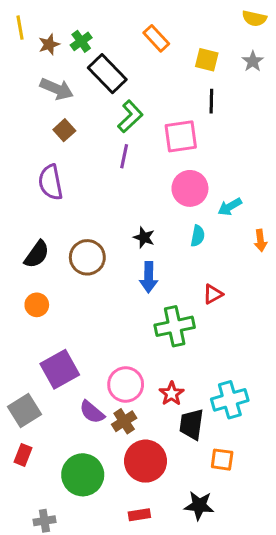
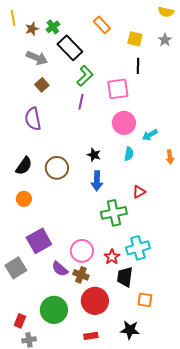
cyan cross: (230, 400) -> (138, 248), moved
brown cross: (124, 421) -> (81, 275), turned -35
red rectangle: (23, 455) -> (20, 321), moved

